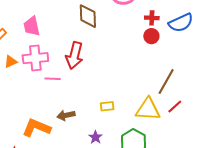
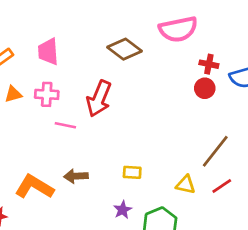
brown diamond: (88, 16) -> (125, 49), turned -60
pink cross: (35, 58) -> (47, 94), size x0.7
yellow triangle: (148, 109) -> (186, 185), size x0.6
purple star: (95, 137) -> (123, 210), moved

